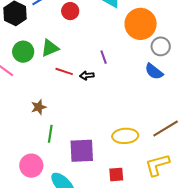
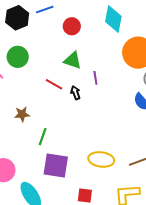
green triangle: (50, 48) -> (73, 60), moved, turned 30
black arrow: (87, 75) -> (76, 93), turned 64
green line: (50, 134) -> (43, 137), moved

